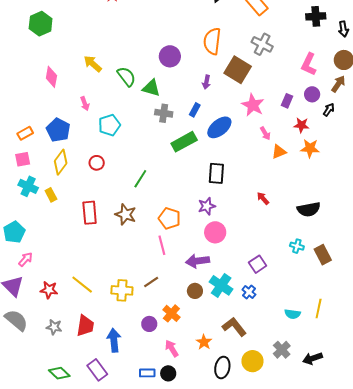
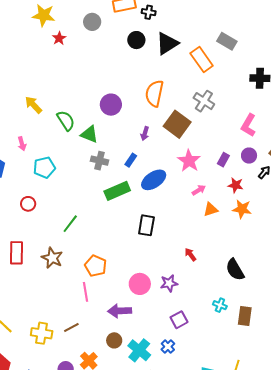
pink arrow: (265, 133) -> (199, 190), turned -96
purple star: (207, 206) -> (169, 283), moved
black semicircle: (309, 209) -> (235, 270), turned 65
brown rectangle: (323, 255) -> (245, 316), turned 30
cyan cross: (221, 285) -> (139, 350), moved

